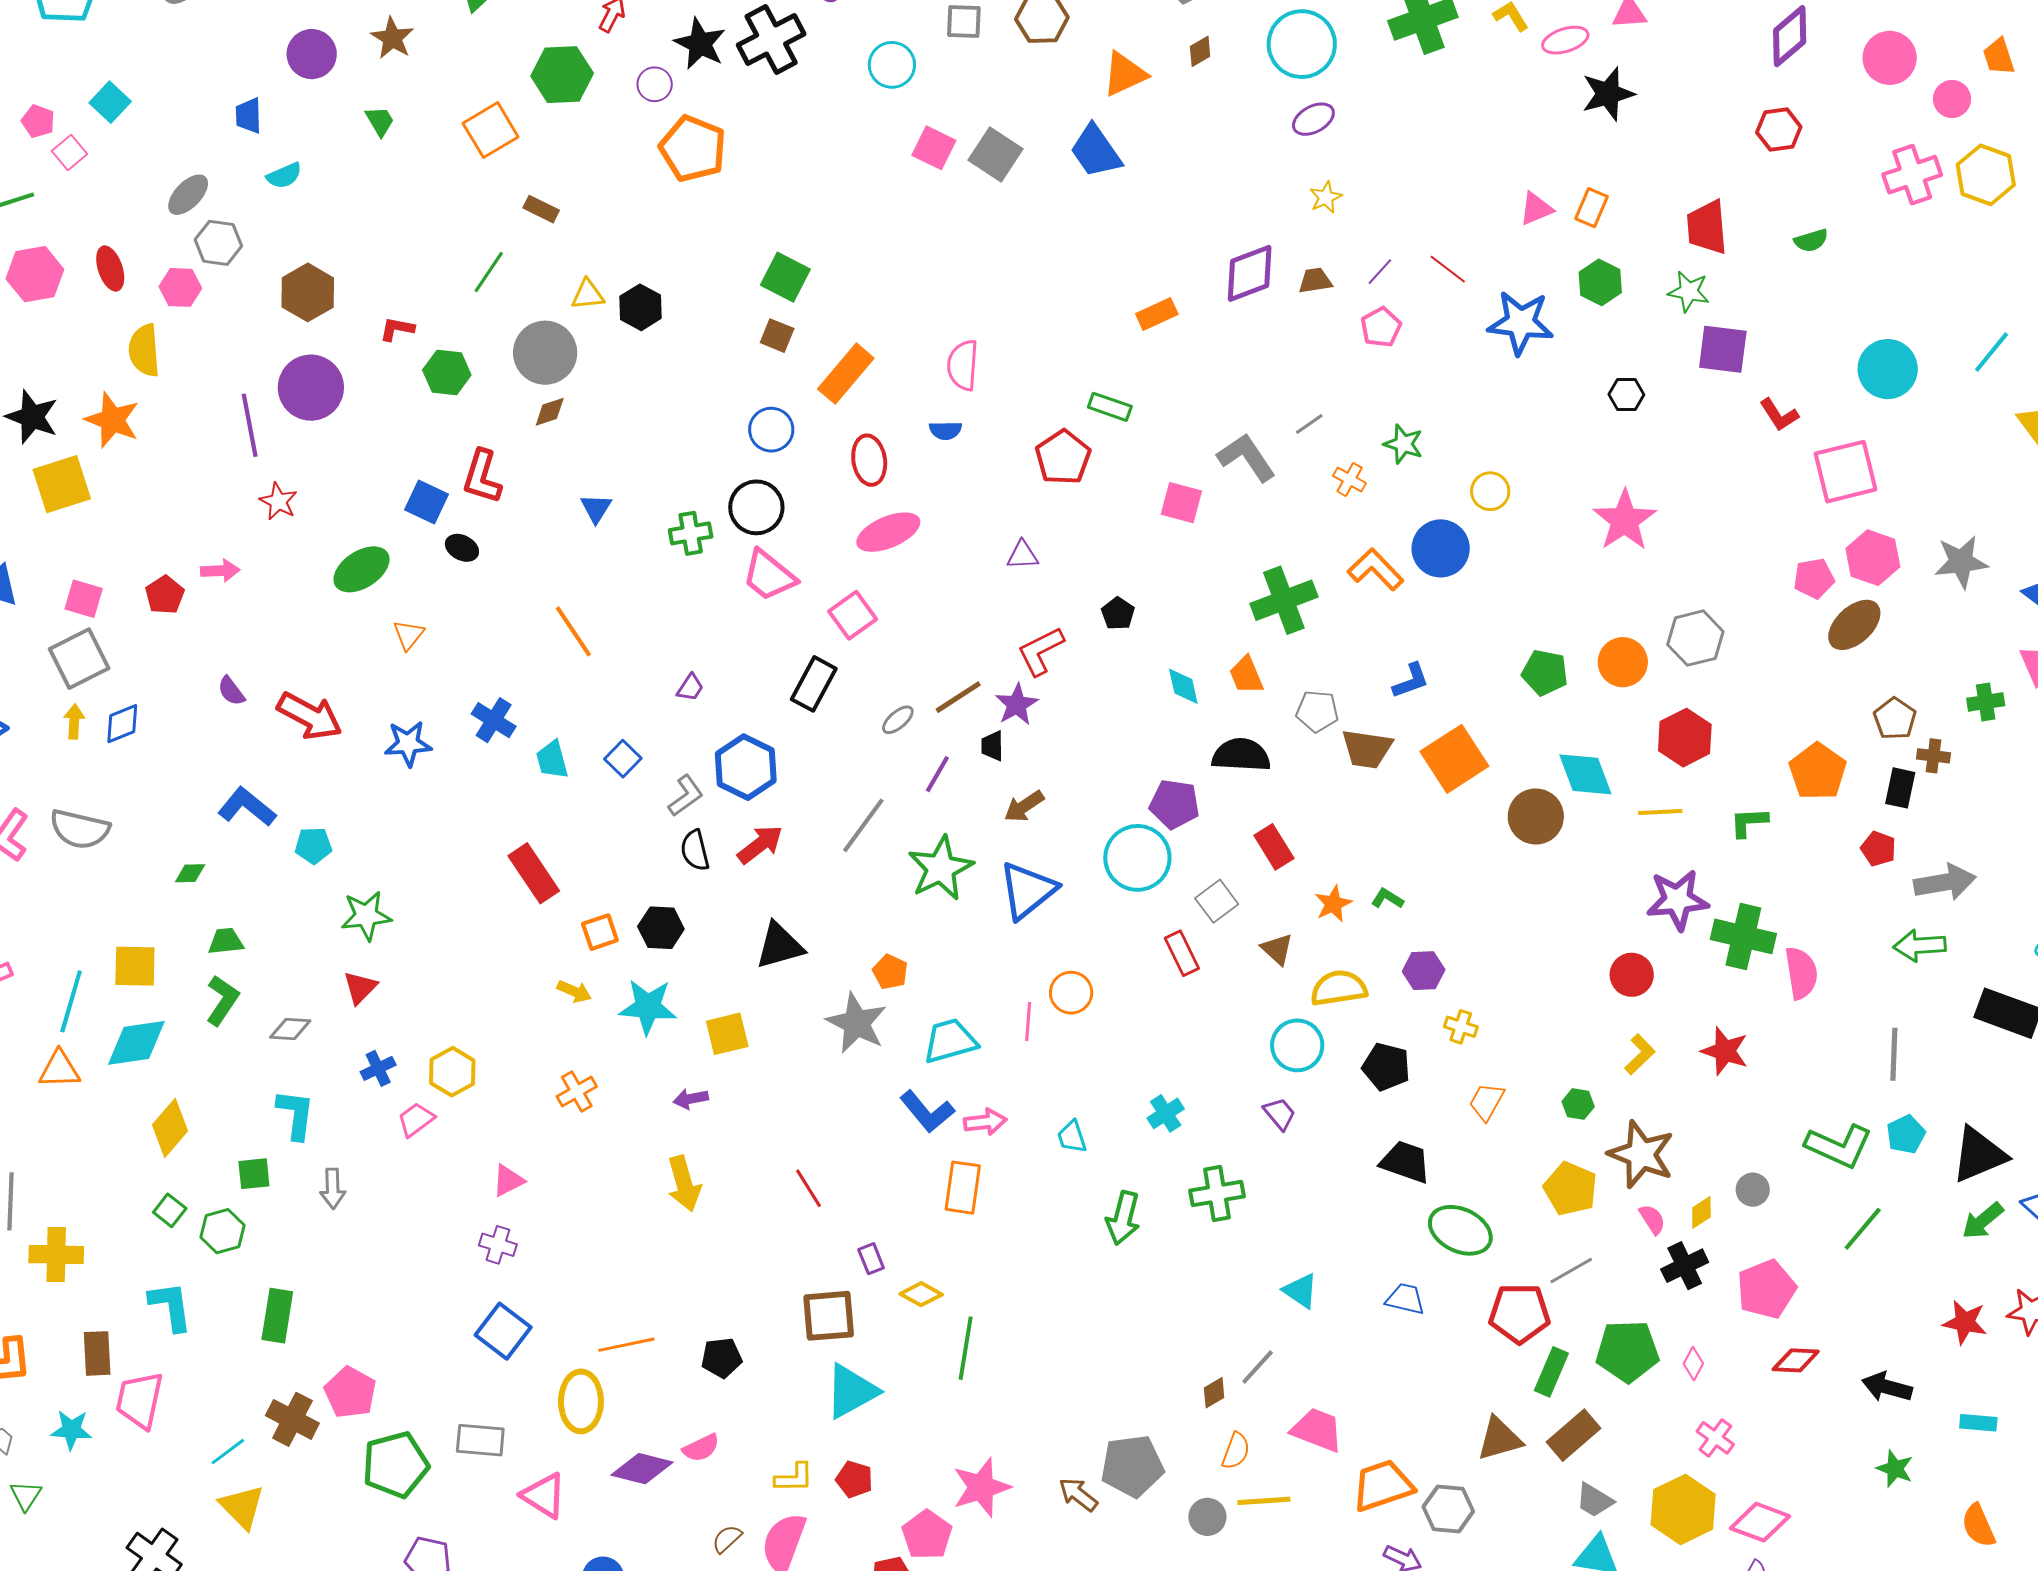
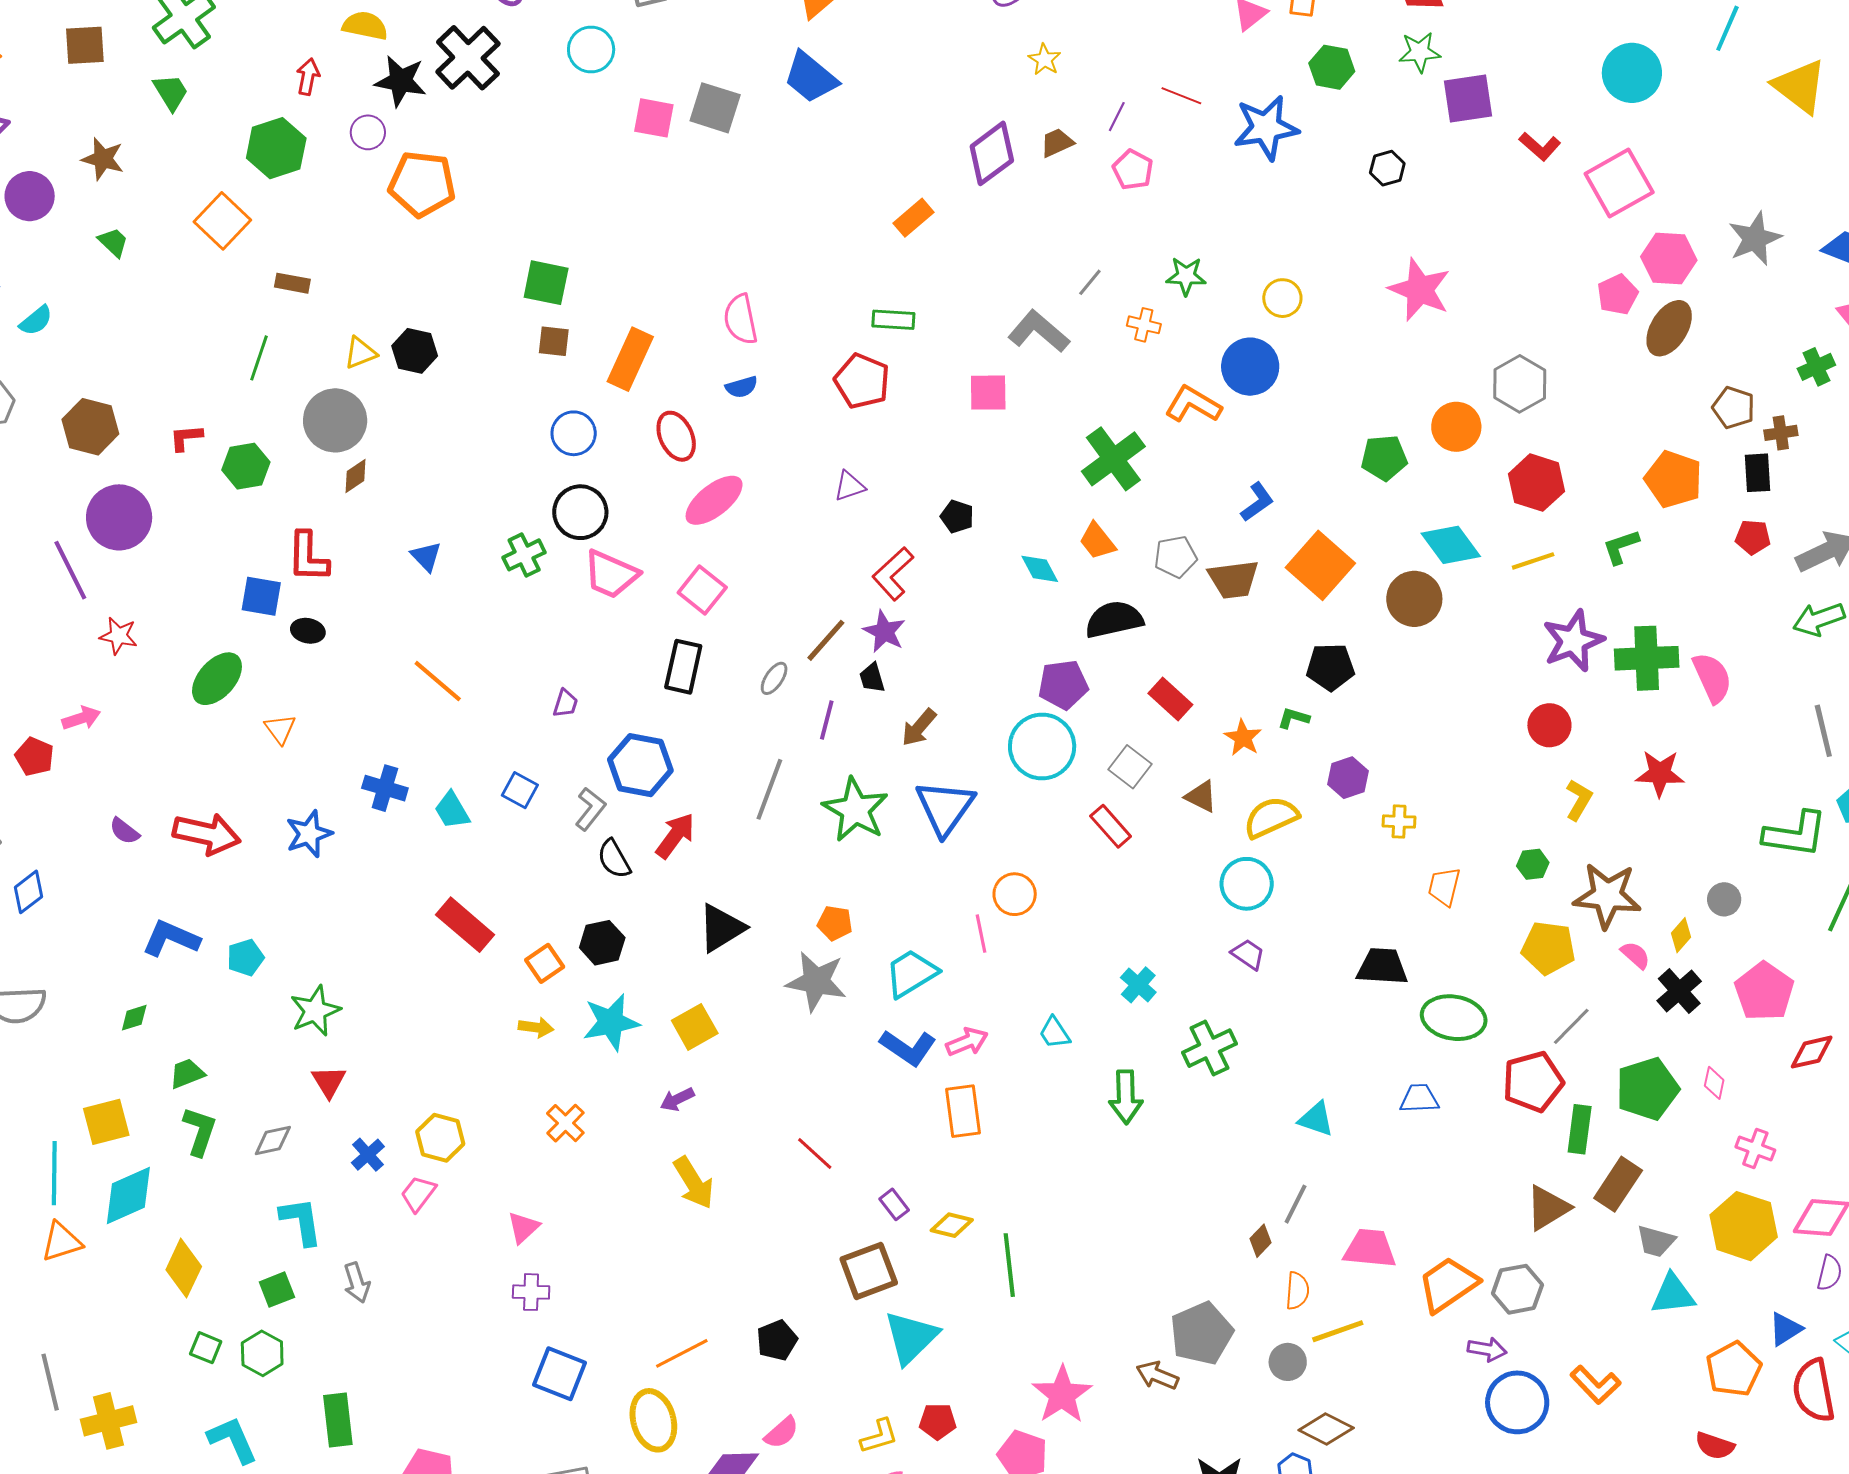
black pentagon: (1386, 1067) -> (1330, 667), moved

